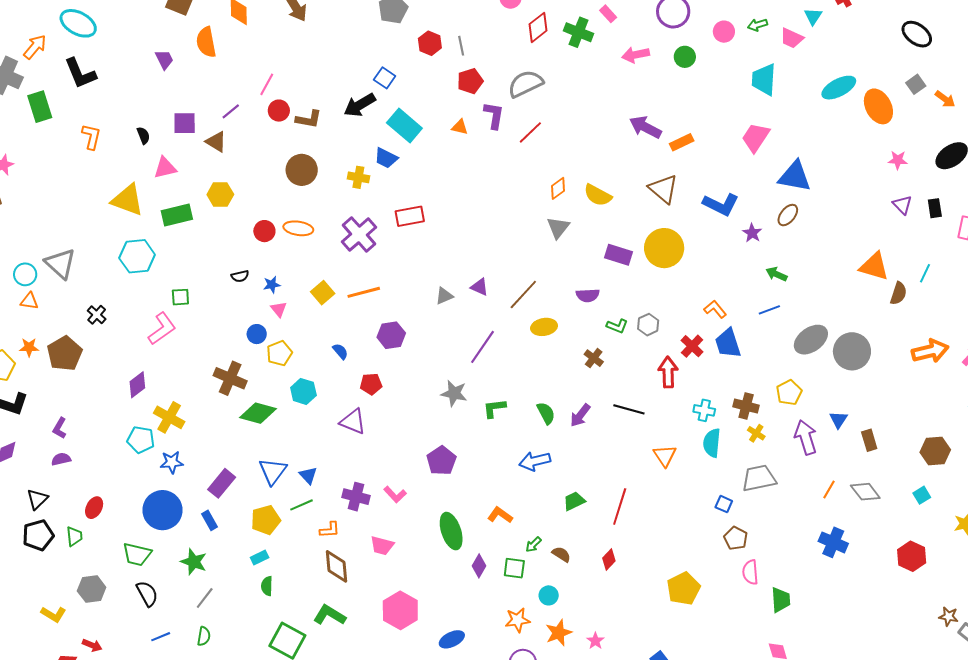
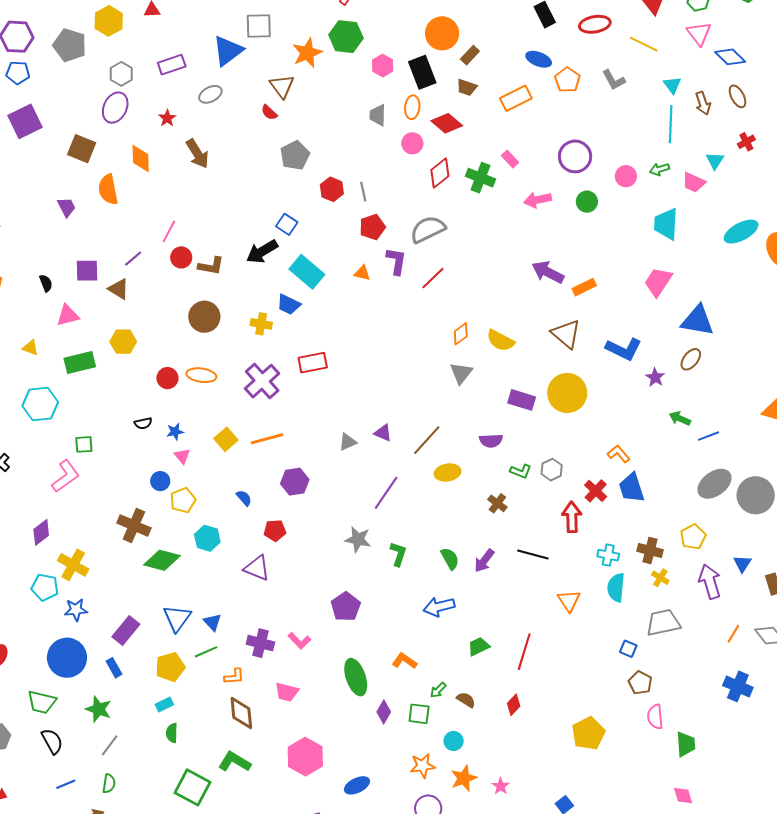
yellow triangle: (128, 200) -> (30, 348), size x0.5
blue line: (769, 310) -> (708, 436), moved
green L-shape: (494, 408) -> (398, 554), turned 115

